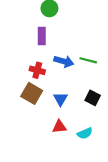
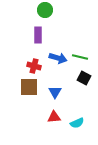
brown square: (32, 93) -> (29, 87), turned -30
black square: (93, 98) -> (84, 78), moved

